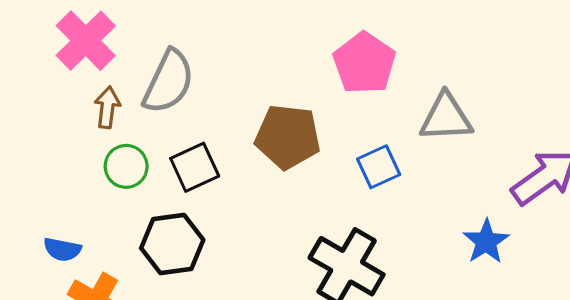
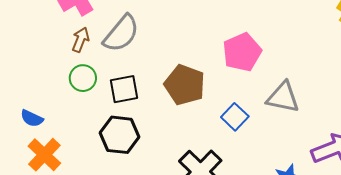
blue square: (379, 167) -> (235, 117), turned -36
black hexagon: (172, 244) -> (120, 135), moved

